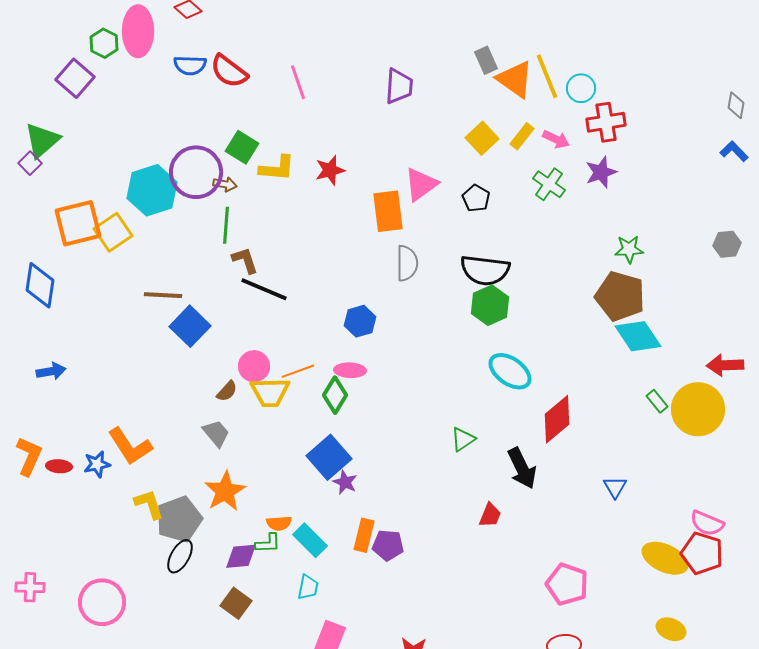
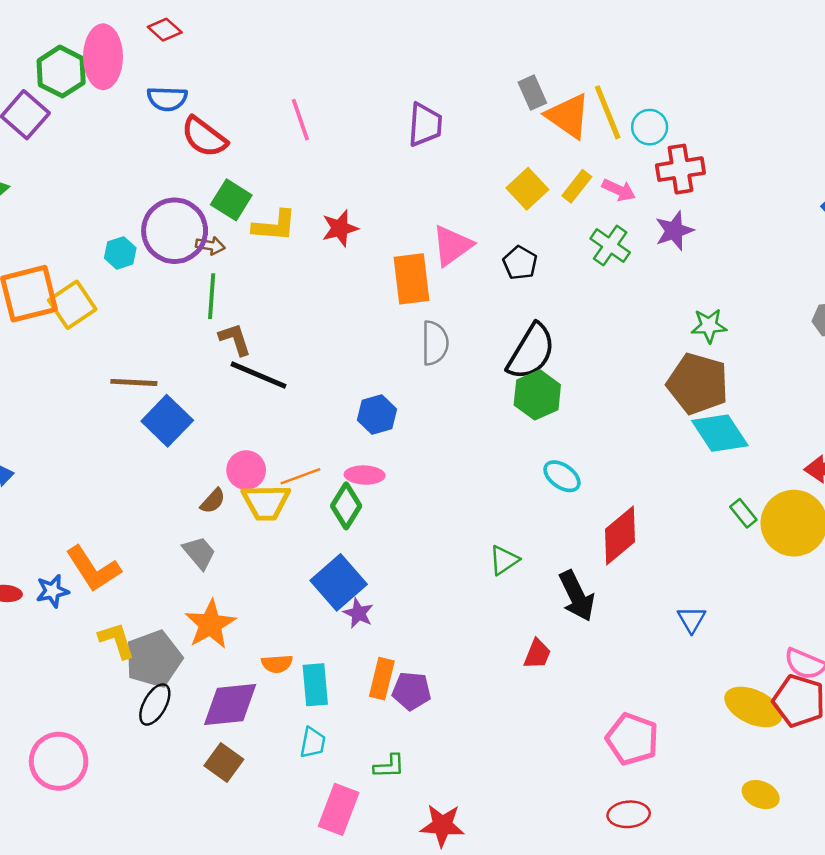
green hexagon: (104, 43) -> (61, 72), size x1.4
red semicircle: (229, 71) -> (204, 137), moved
cyan hexagon: (152, 190) -> (120, 253), size x0.5
black semicircle: (485, 270) -> (531, 352), turned -66
cyan ellipse: (510, 371) -> (562, 476), size x0.7
cyan rectangle: (310, 540) -> (315, 685), turned 40
green L-shape: (268, 543) -> (389, 766), moved
purple diamond: (241, 556) -> (230, 705), size x1.4

